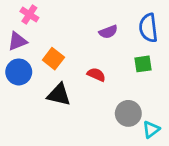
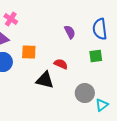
purple semicircle: (108, 32) -> (70, 32), turned -96
orange square: (53, 59) -> (29, 52), turned -35
black triangle: (59, 95) -> (45, 80), moved

